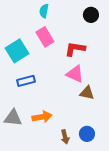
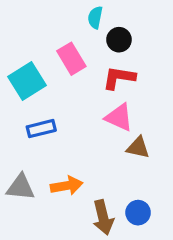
cyan semicircle: (44, 11) -> (95, 17), moved
black circle: (91, 15) -> (119, 40), moved
brown arrow: (65, 137) -> (103, 217), size x1.5

